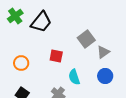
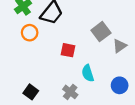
orange circle: (21, 63) -> (30, 33), moved
blue circle: (105, 76) -> (120, 85), moved

